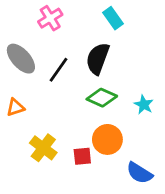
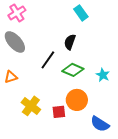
pink cross: (50, 18) -> (17, 13), moved
black semicircle: (98, 59) -> (70, 42), size x0.7
black line: (59, 70) -> (48, 60), moved

